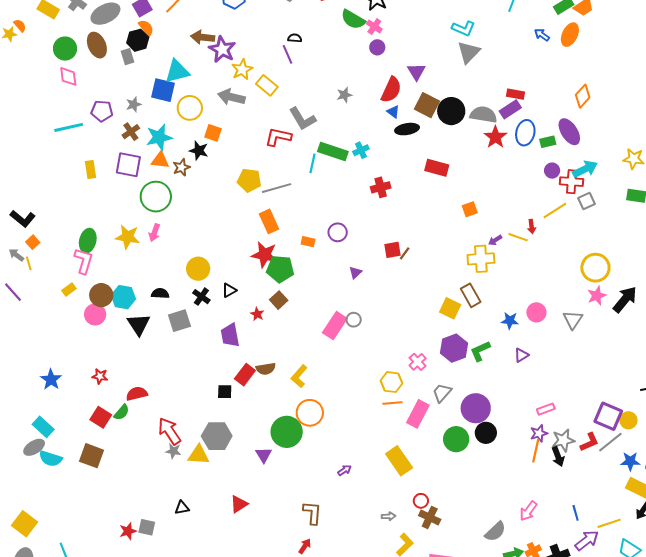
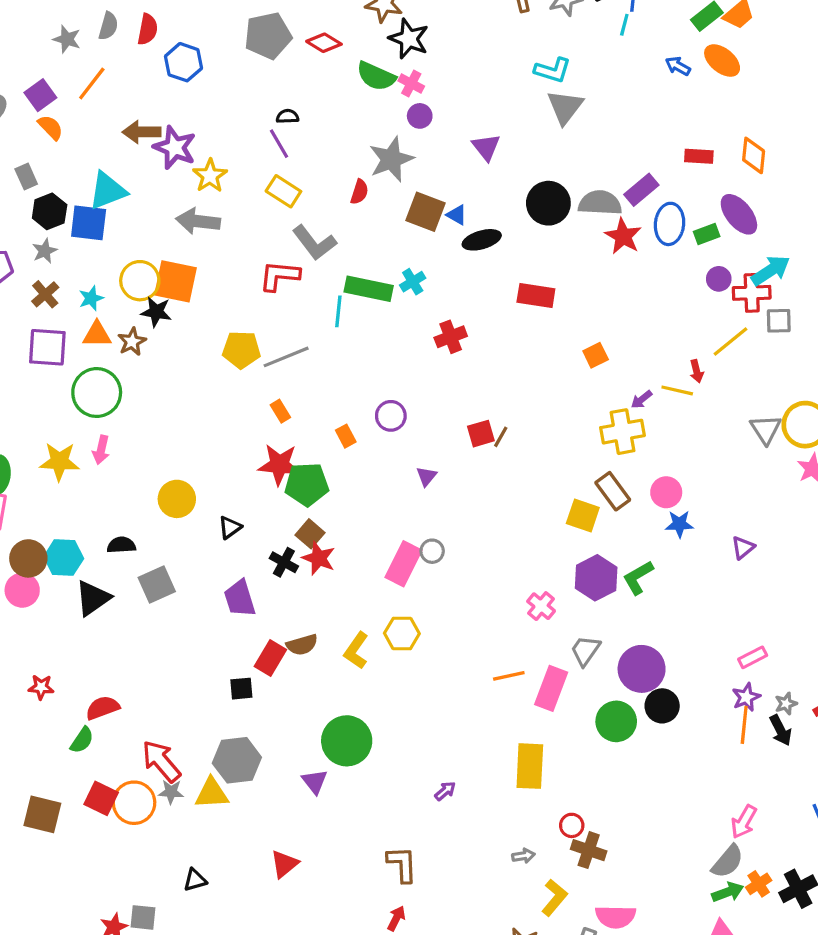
orange ellipse: (570, 35) -> (722, 61), turned -70
black hexagon: (138, 40) -> (50, 211), moved
yellow rectangle: (267, 85) -> (283, 191), moved
red semicircle: (391, 90) -> (359, 192), moved, size x0.6
red rectangle: (516, 94) -> (699, 156), moved
gray star: (344, 95) -> (391, 159), moved, size x1.8
orange diamond: (583, 96) -> (754, 155), turned -30
brown square: (427, 105) -> (426, 212), moved
yellow circle: (190, 108) -> (140, 281), moved
orange square: (213, 133) -> (175, 281), size x1.6
cyan star: (159, 137) -> (91, 298), size x0.6
gray square: (586, 201) -> (779, 321), turned 30
orange rectangle: (269, 221) -> (280, 411), size x0.6
orange rectangle: (308, 242) -> (346, 436), turned 56
black cross: (201, 297) -> (284, 562), moved
pink circle: (536, 312) -> (666, 492), moved
red star: (257, 314) -> (319, 558), moved, size x1.5
gray triangle: (573, 320) -> (766, 429), moved
black triangle: (139, 324) -> (93, 598), turned 35
purple triangle: (521, 355) -> (743, 548), moved
yellow hexagon: (391, 382) -> (402, 633), moved
orange circle: (310, 413) -> (134, 803), moved
red square: (101, 417) -> (101, 798), moved
gray star: (563, 440) -> (786, 704), size x0.6
yellow rectangle: (399, 461) -> (530, 766), turned 44
gray semicircle: (495, 531) -> (728, 861), moved

